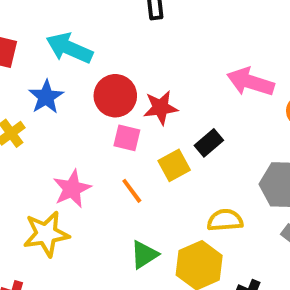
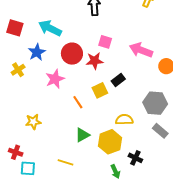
pink square: (127, 138) -> (105, 42), moved
pink star: (72, 189) -> (55, 79), moved
yellow star: (46, 234) -> (33, 122), size x0.7

